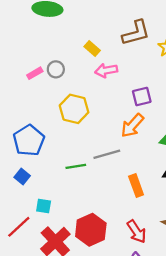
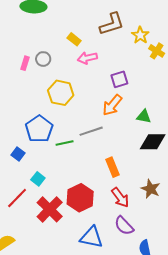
pink rectangle: (35, 73) -> (25, 63), turned -40
blue pentagon: (29, 140) -> (39, 129), moved
orange rectangle: (136, 186) -> (113, 167), moved
cyan square: (44, 206) -> (38, 179), turned 32

